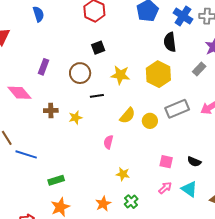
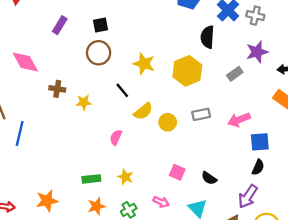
black square: (98, 48) -> (101, 25), moved
purple rectangle: (43, 67) -> (60, 25), moved
black line: (97, 96) -> (122, 90), moved, turned 48
gray rectangle: (177, 109) -> (201, 114), size x0.7
blue line: (26, 154) -> (20, 134), turned 75
green rectangle: (56, 180) -> (91, 179), moved
pink arrow: (165, 188) -> (161, 202), moved, turned 56

